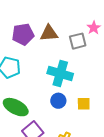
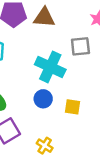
gray square: (78, 41) -> (80, 46), moved

